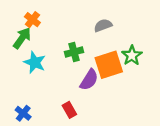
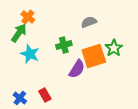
red rectangle: (69, 110) -> (45, 95), moved

